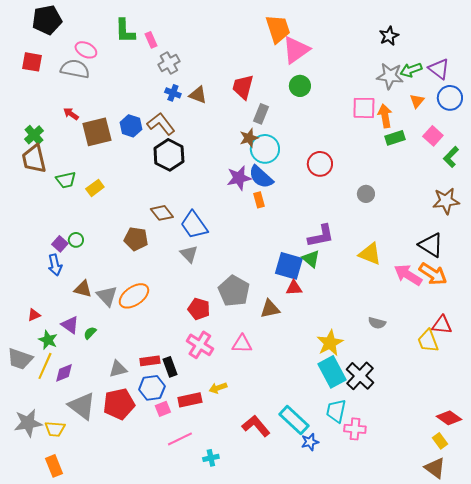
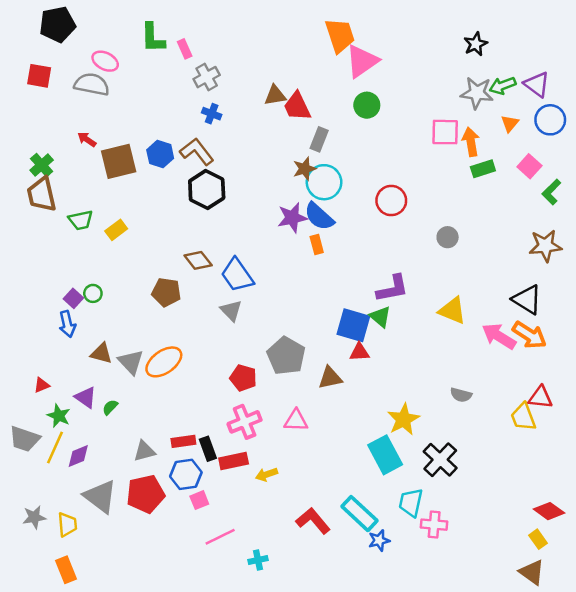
red trapezoid: (243, 87) -> (297, 106), turned -40
brown triangle: (198, 95) -> (275, 95), moved, turned -30
pink cross: (200, 345) -> (245, 422), turned 36
cyan rectangle: (332, 372) -> (385, 455), moved
red rectangle: (190, 400) -> (234, 461), moved
gray star: (28, 423) -> (34, 517), size x0.7
yellow trapezoid: (55, 429) -> (67, 525), turned -100

